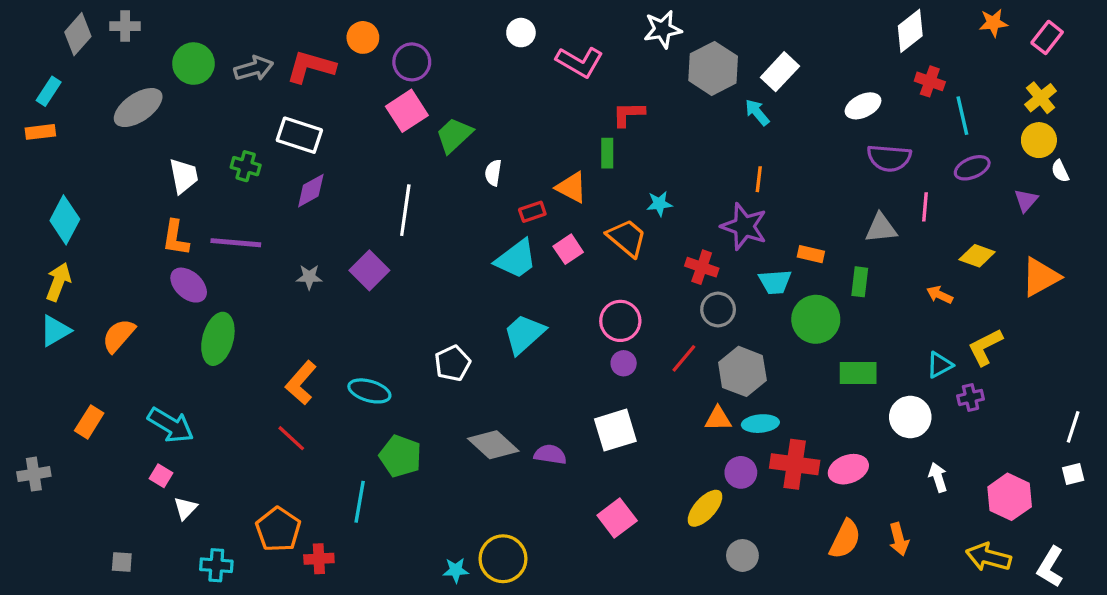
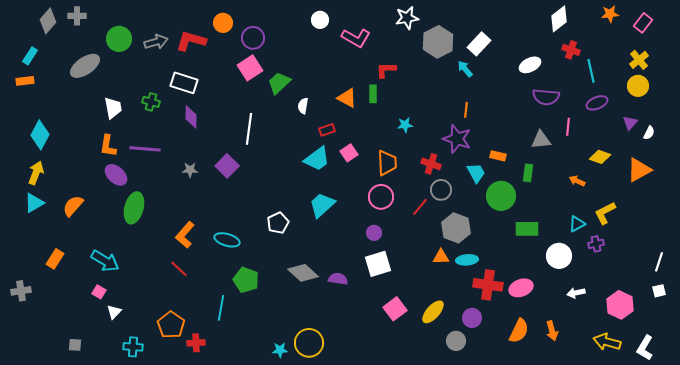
white semicircle: (1060, 171) -> (649, 133), moved, turned -128
orange triangle: (571, 187) -> (347, 98), moved
purple diamond: (311, 191) -> (191, 117), turned -60
orange trapezoid: (627, 238) -> (387, 163), moved, turned 48
cyan trapezoid: (775, 282) -> (476, 173), turned -115
red line: (684, 358) -> (420, 207), moved
purple circle: (624, 363) -> (374, 233), moved
purple circle: (741, 472) -> (472, 318), moved
white arrow: (938, 477) -> (576, 293), turned -84
pink square: (617, 518) -> (395, 309), moved

